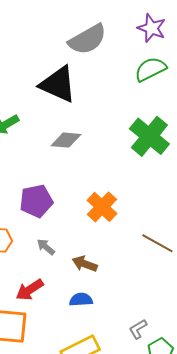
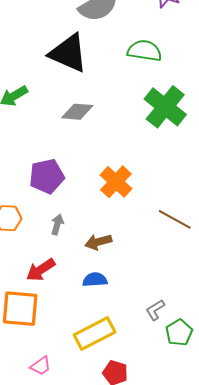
green semicircle: (150, 69) -> (145, 51), moved, turned 36
gray arrow: (46, 247) -> (57, 224), turned 66
brown arrow: (85, 264) -> (98, 242), turned -35

